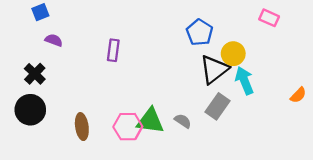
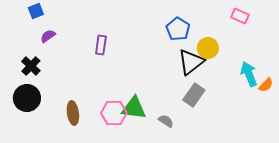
purple semicircle: (54, 40) -> (48, 36), turned -56
cyan arrow: (244, 81) -> (249, 74), moved
gray semicircle: (183, 121) -> (166, 121), moved

